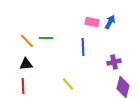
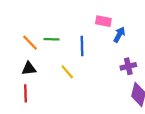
blue arrow: (110, 22) -> (119, 35), moved
blue line: (83, 47) -> (82, 46), moved
yellow line: (68, 84) -> (67, 72), moved

